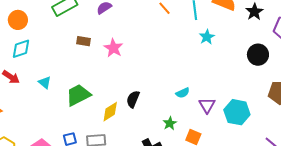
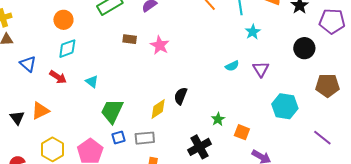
cyan semicircle: (183, 93) -> (232, 66), moved
green trapezoid: (78, 95) -> (112, 111), moved, turned -36
purple triangle: (207, 105) -> (261, 69), moved

